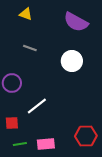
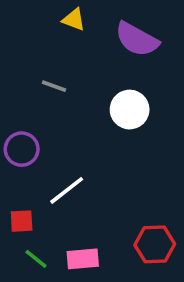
yellow triangle: (26, 14) -> (74, 20), moved
green line: (20, 144) -> (36, 259), turned 48

